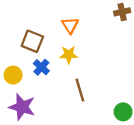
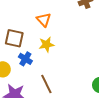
brown line: (80, 90) -> (46, 84), moved

